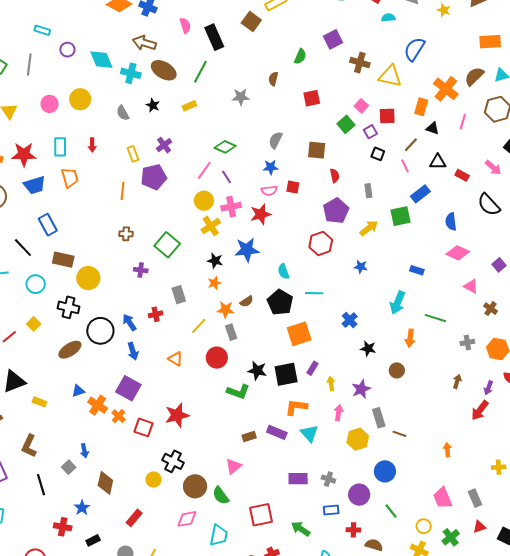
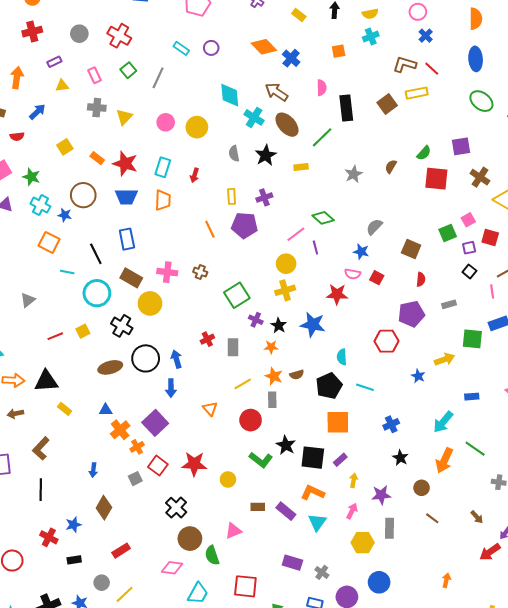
purple circle: (67, 50) -> (211, 48), moved
gray star: (241, 97) -> (354, 174), turned 30
red square: (312, 98) -> (436, 179), moved, size x1.4
black star: (153, 105) -> (266, 155), size x1.5
orange line: (122, 191) -> (210, 229), turned -48
gray rectangle: (368, 191) -> (449, 304), turned 64
pink cross: (231, 207) -> (167, 272), moved
yellow arrow: (369, 228) -> (445, 359), moved
purple cross: (141, 270) -> (256, 320), moved
blue rectangle: (417, 270) -> (472, 397), turned -40
cyan circle: (36, 284) -> (97, 293), size x1.4
red cross: (156, 314) -> (207, 339), moved, turned -32
orange arrow: (410, 338) -> (444, 460), size x1.4
brown arrow: (457, 381) -> (477, 517), turned 104
brown line: (399, 434) -> (432, 518), moved
gray square: (69, 467) -> (135, 479), moved
yellow circle: (154, 480) -> (228, 479), moved

